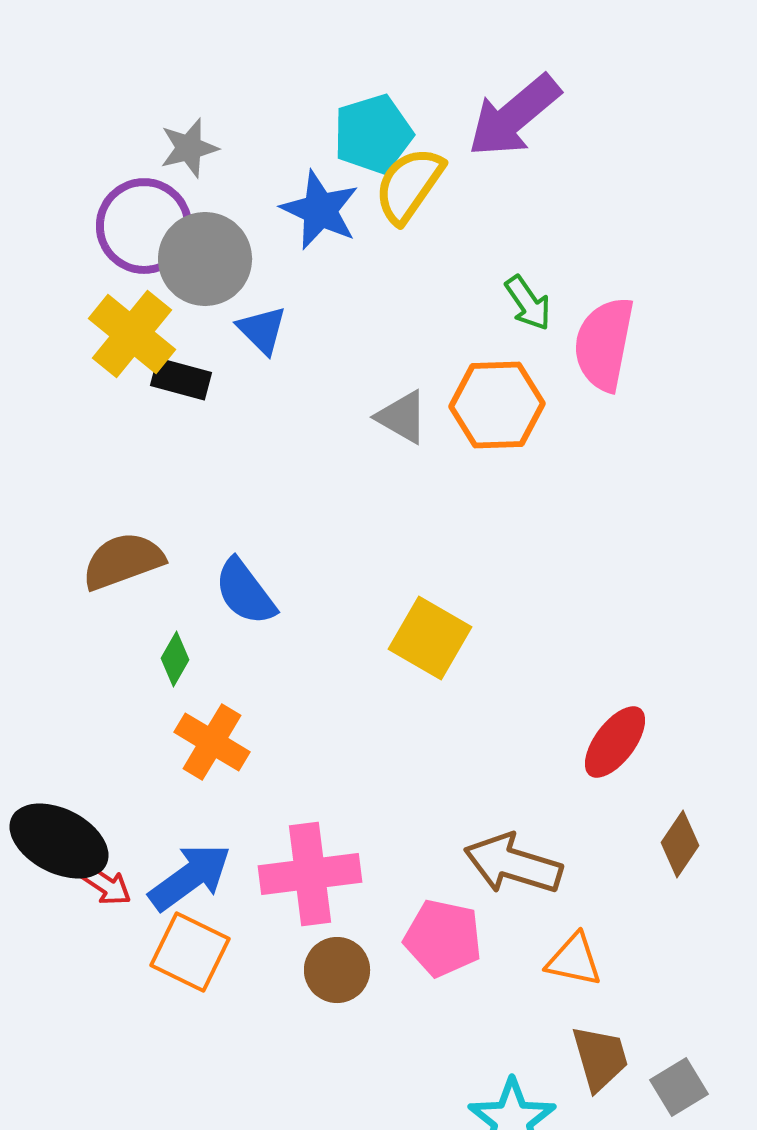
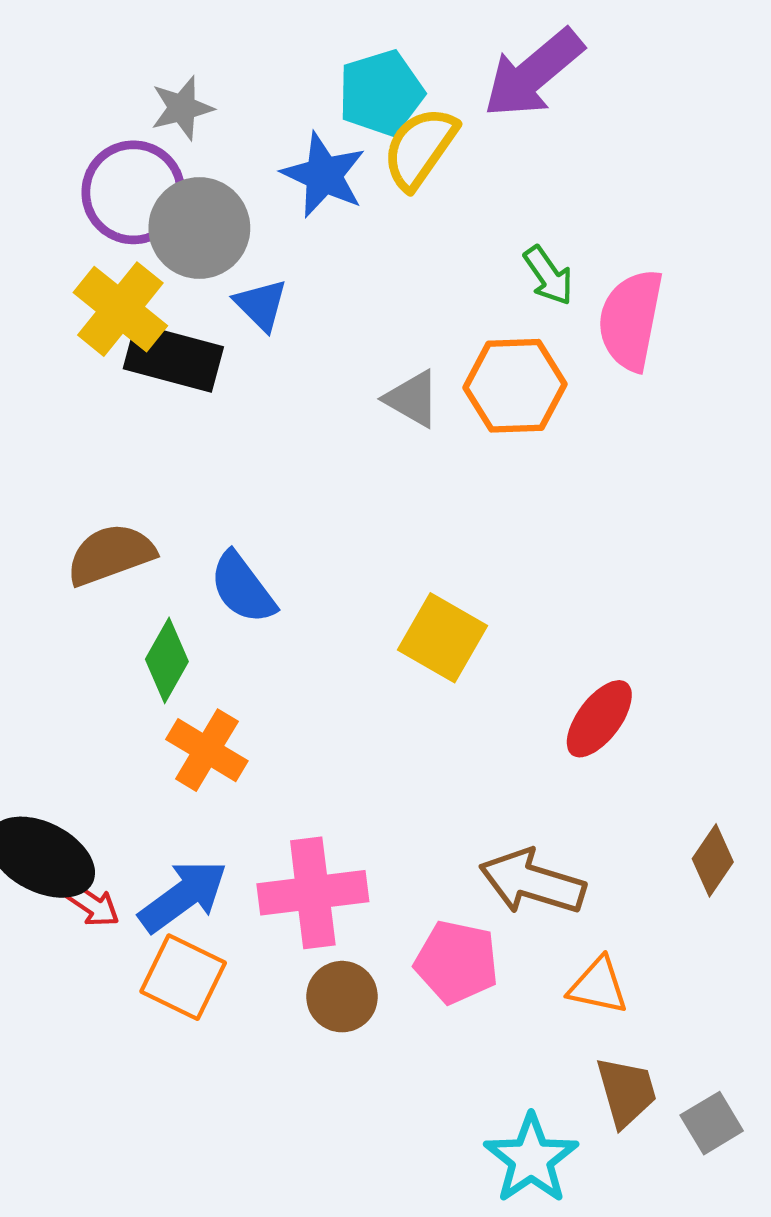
black rectangle: (181, 379) -> (173, 358), size x1.5
green diamond: (175, 659) -> (167, 660), size x1.4
red ellipse: (615, 742) -> (599, 719), moved

